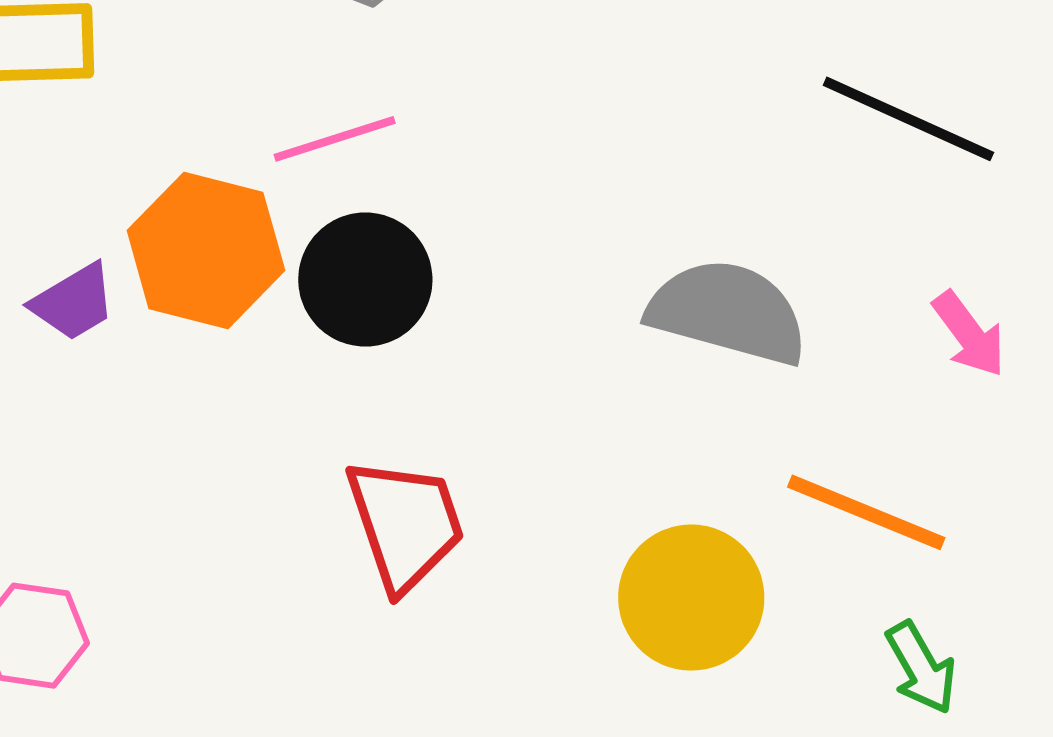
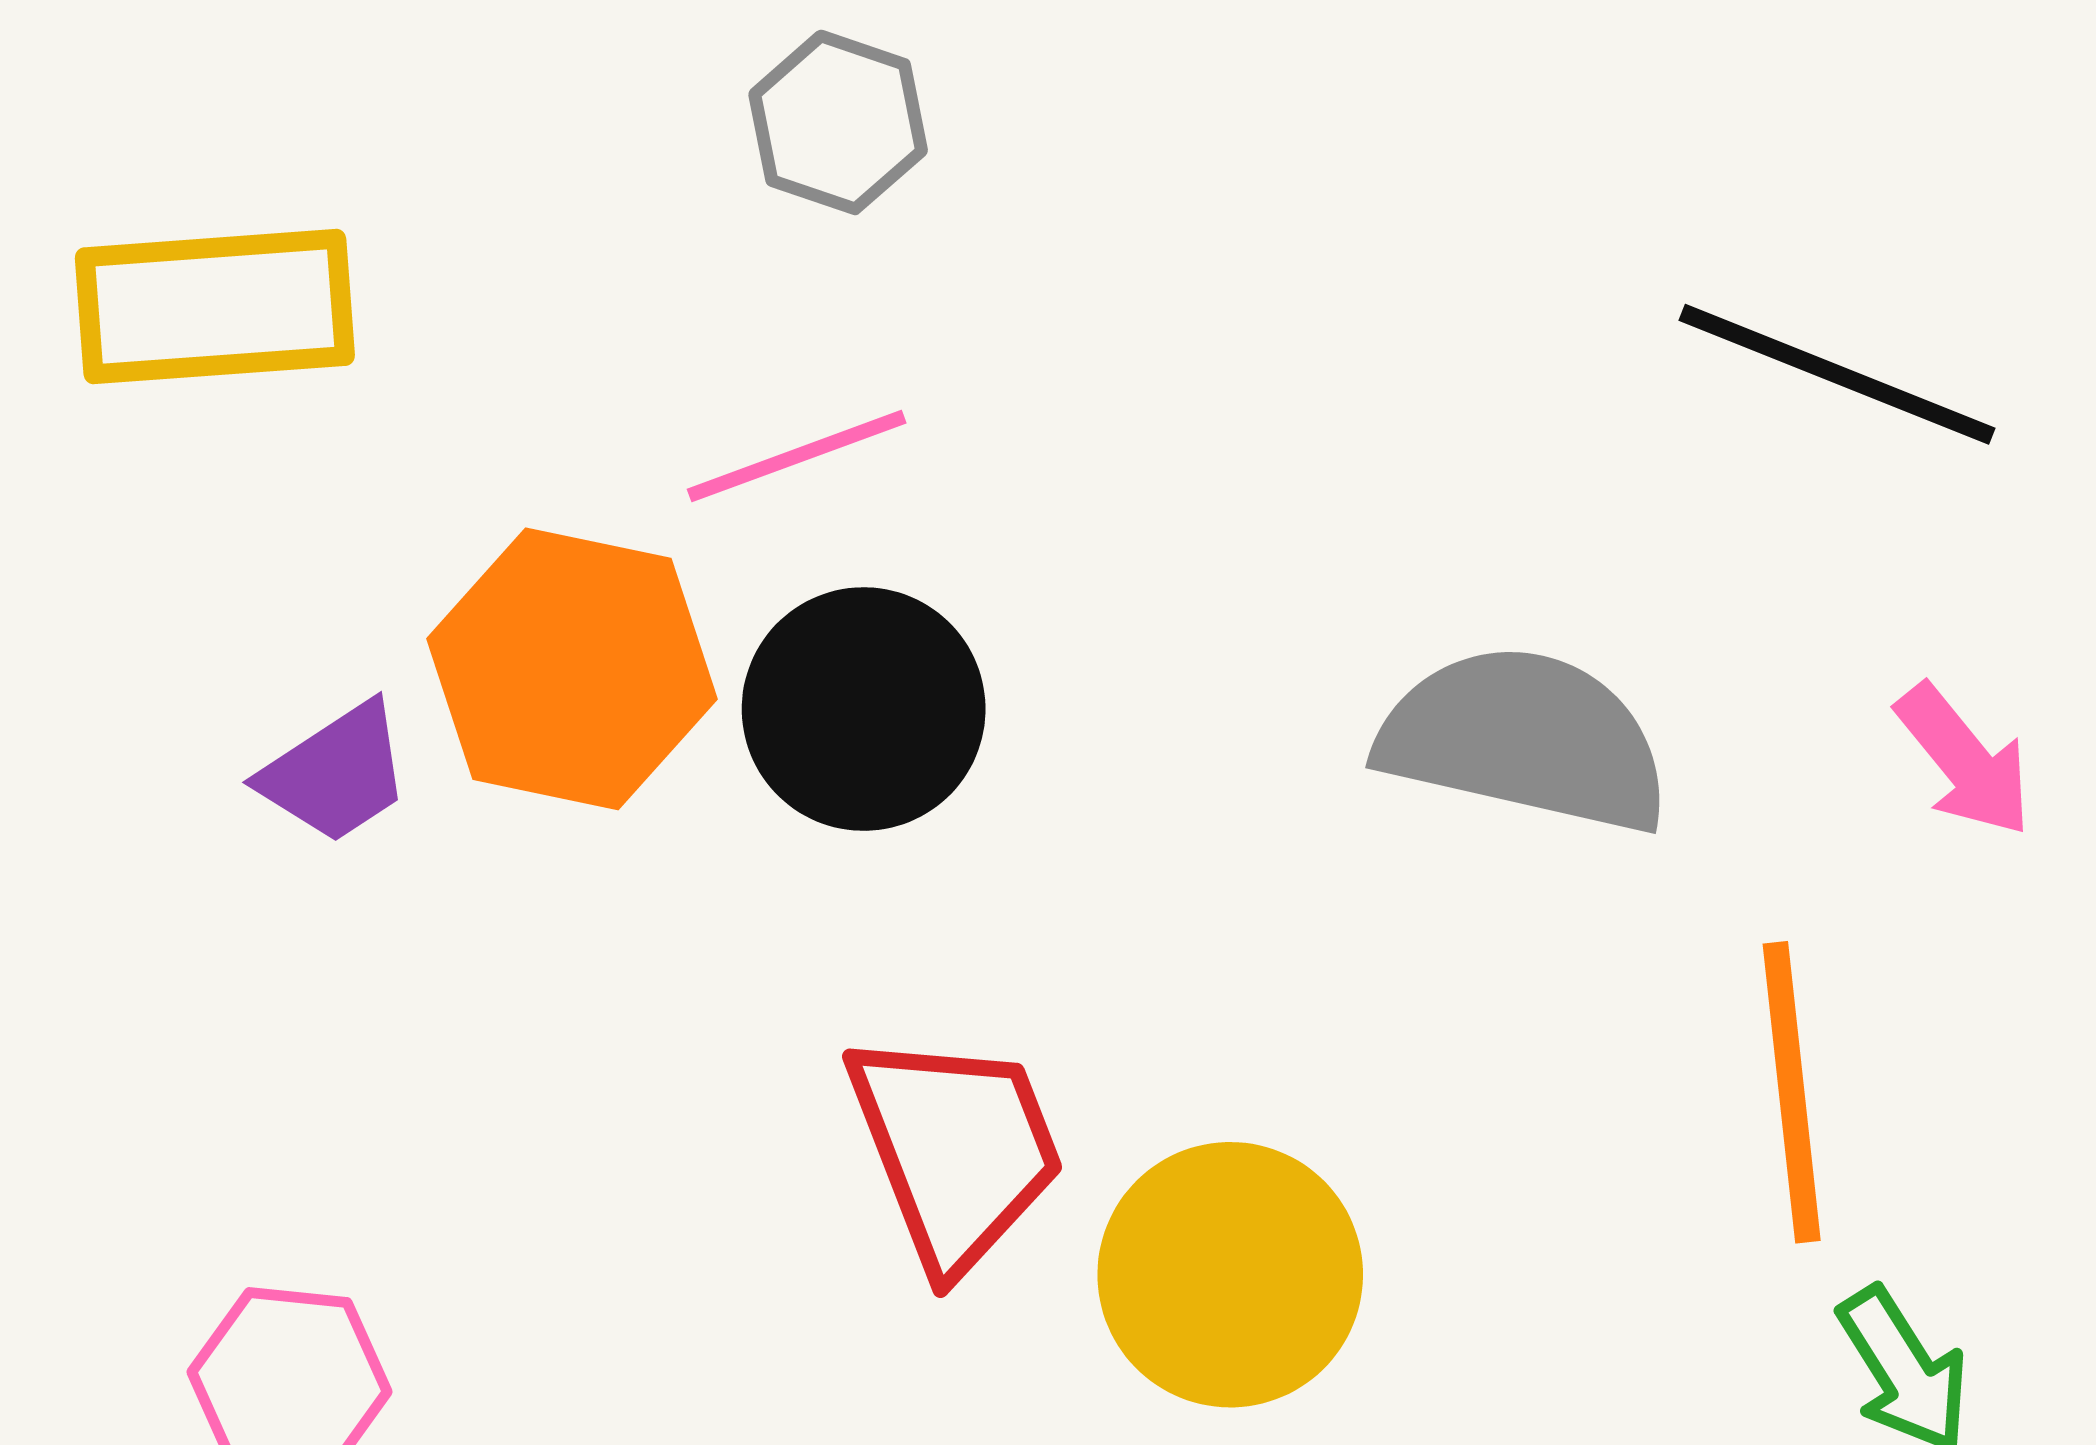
orange line: (866, 512) -> (1792, 1092), turned 64
yellow circle: (691, 598) -> (1230, 1275), moved

